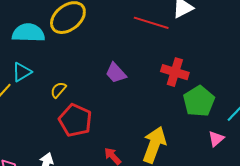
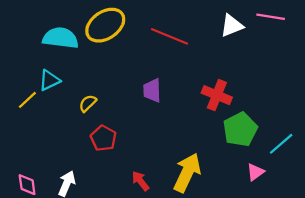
red line: (151, 23) -> (169, 36), moved
purple trapezoid: (116, 73) -> (152, 90), turned 35
red pentagon: (75, 120) -> (103, 138), size x0.7

